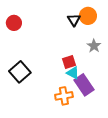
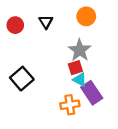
orange circle: (88, 16) -> (86, 16), moved
black triangle: (74, 20) -> (46, 22), moved
gray star: (94, 46) -> (80, 50), moved, size x1.5

